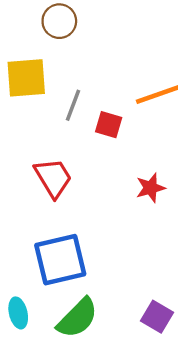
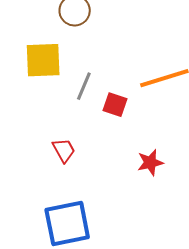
red trapezoid: (53, 178) -> (64, 150), size x0.7

